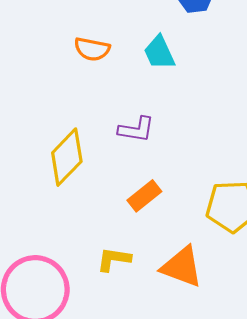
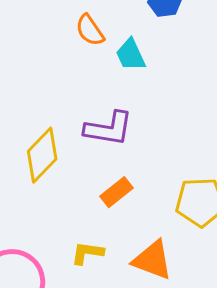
orange semicircle: (92, 49) -> (90, 30), moved, turned 44
purple L-shape: (136, 129) -> (109, 129), size x1.4

